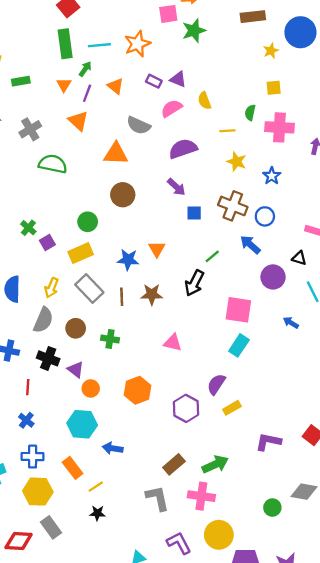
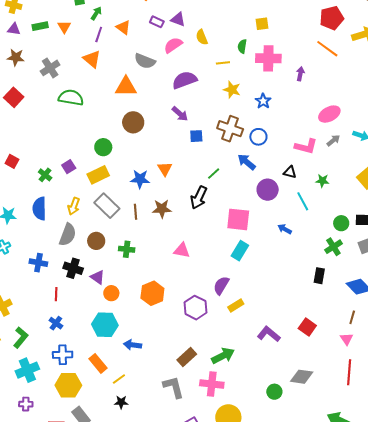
orange triangle: (64, 85) -> (64, 27), moved
green cross: (28, 228) -> (45, 175), moved
purple L-shape: (268, 442) -> (269, 334), turned 30

